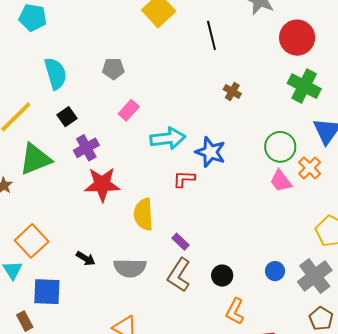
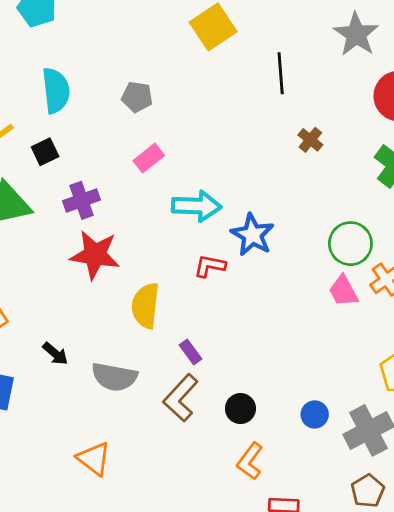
brown cross: (232, 91) -> (310, 140), moved
black square: (67, 117) -> (45, 152), moved

